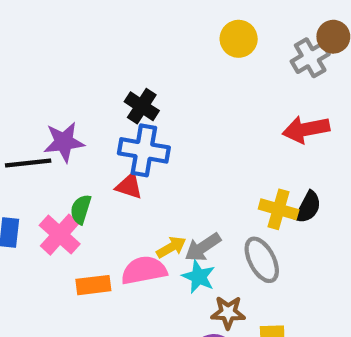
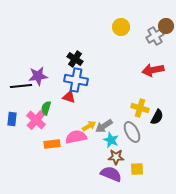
black semicircle: (308, 207) -> (157, 117), moved
cyan star: (199, 277) -> (111, 140), moved

